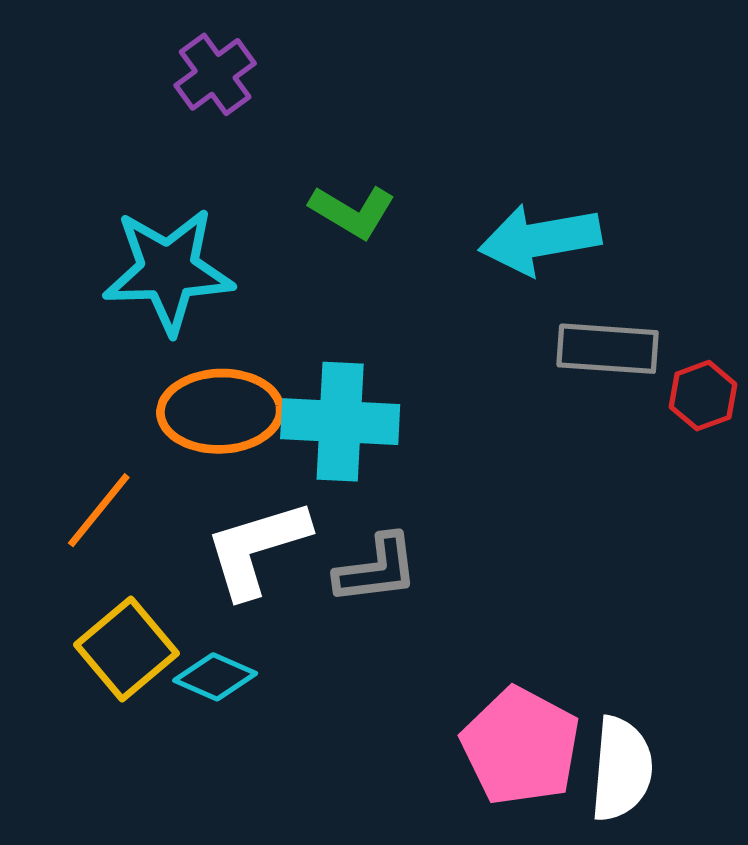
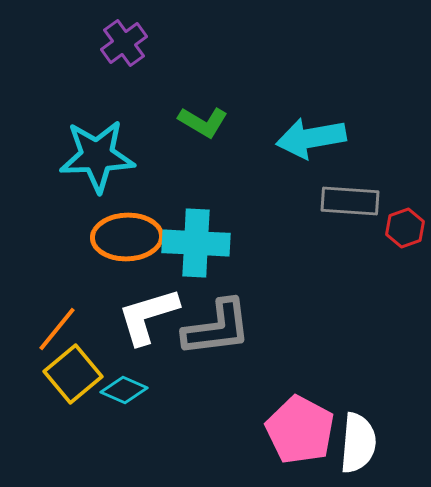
orange line: (99, 510) -> (57, 329), moved
gray L-shape: (377, 569) -> (217, 328), size x1.4

